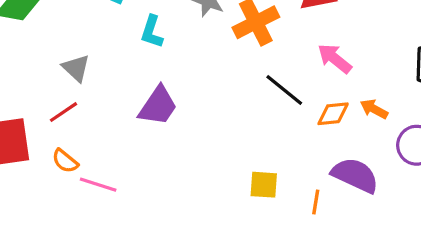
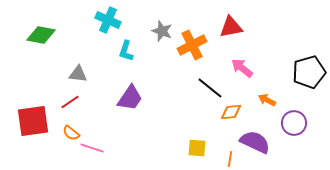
gray triangle: (76, 68) -> (78, 74), turned -36
orange diamond: (333, 114) -> (231, 112), moved

